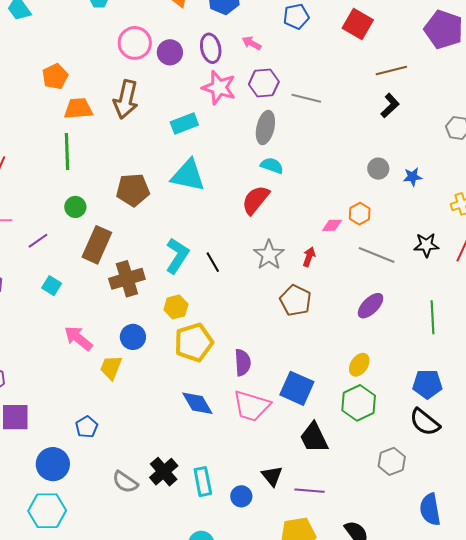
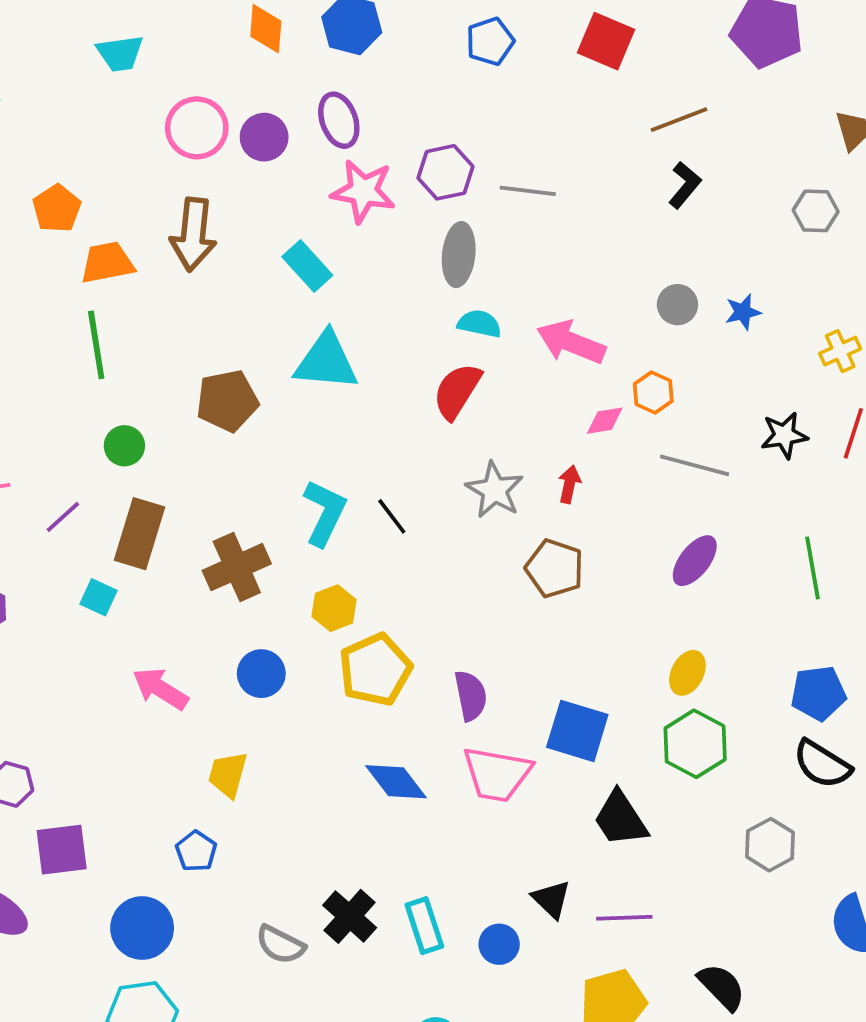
pink arrow: (252, 43) -> (571, 342), moved, size x1.8
cyan rectangle: (184, 124) -> (307, 266), turned 76
brown rectangle: (97, 245) -> (140, 534), moved
yellow trapezoid: (111, 367) -> (228, 775), moved

